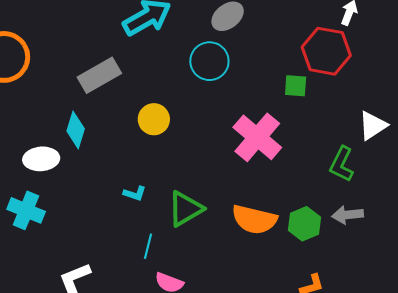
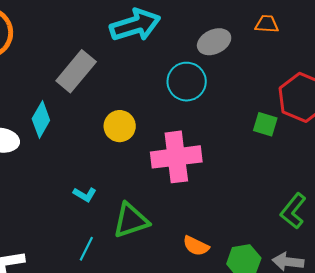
gray rectangle: (99, 75) -> (76, 71), turned -33
pink cross: (257, 137) -> (176, 157), moved, turned 30
orange semicircle: (254, 220) -> (196, 246), size x0.6

